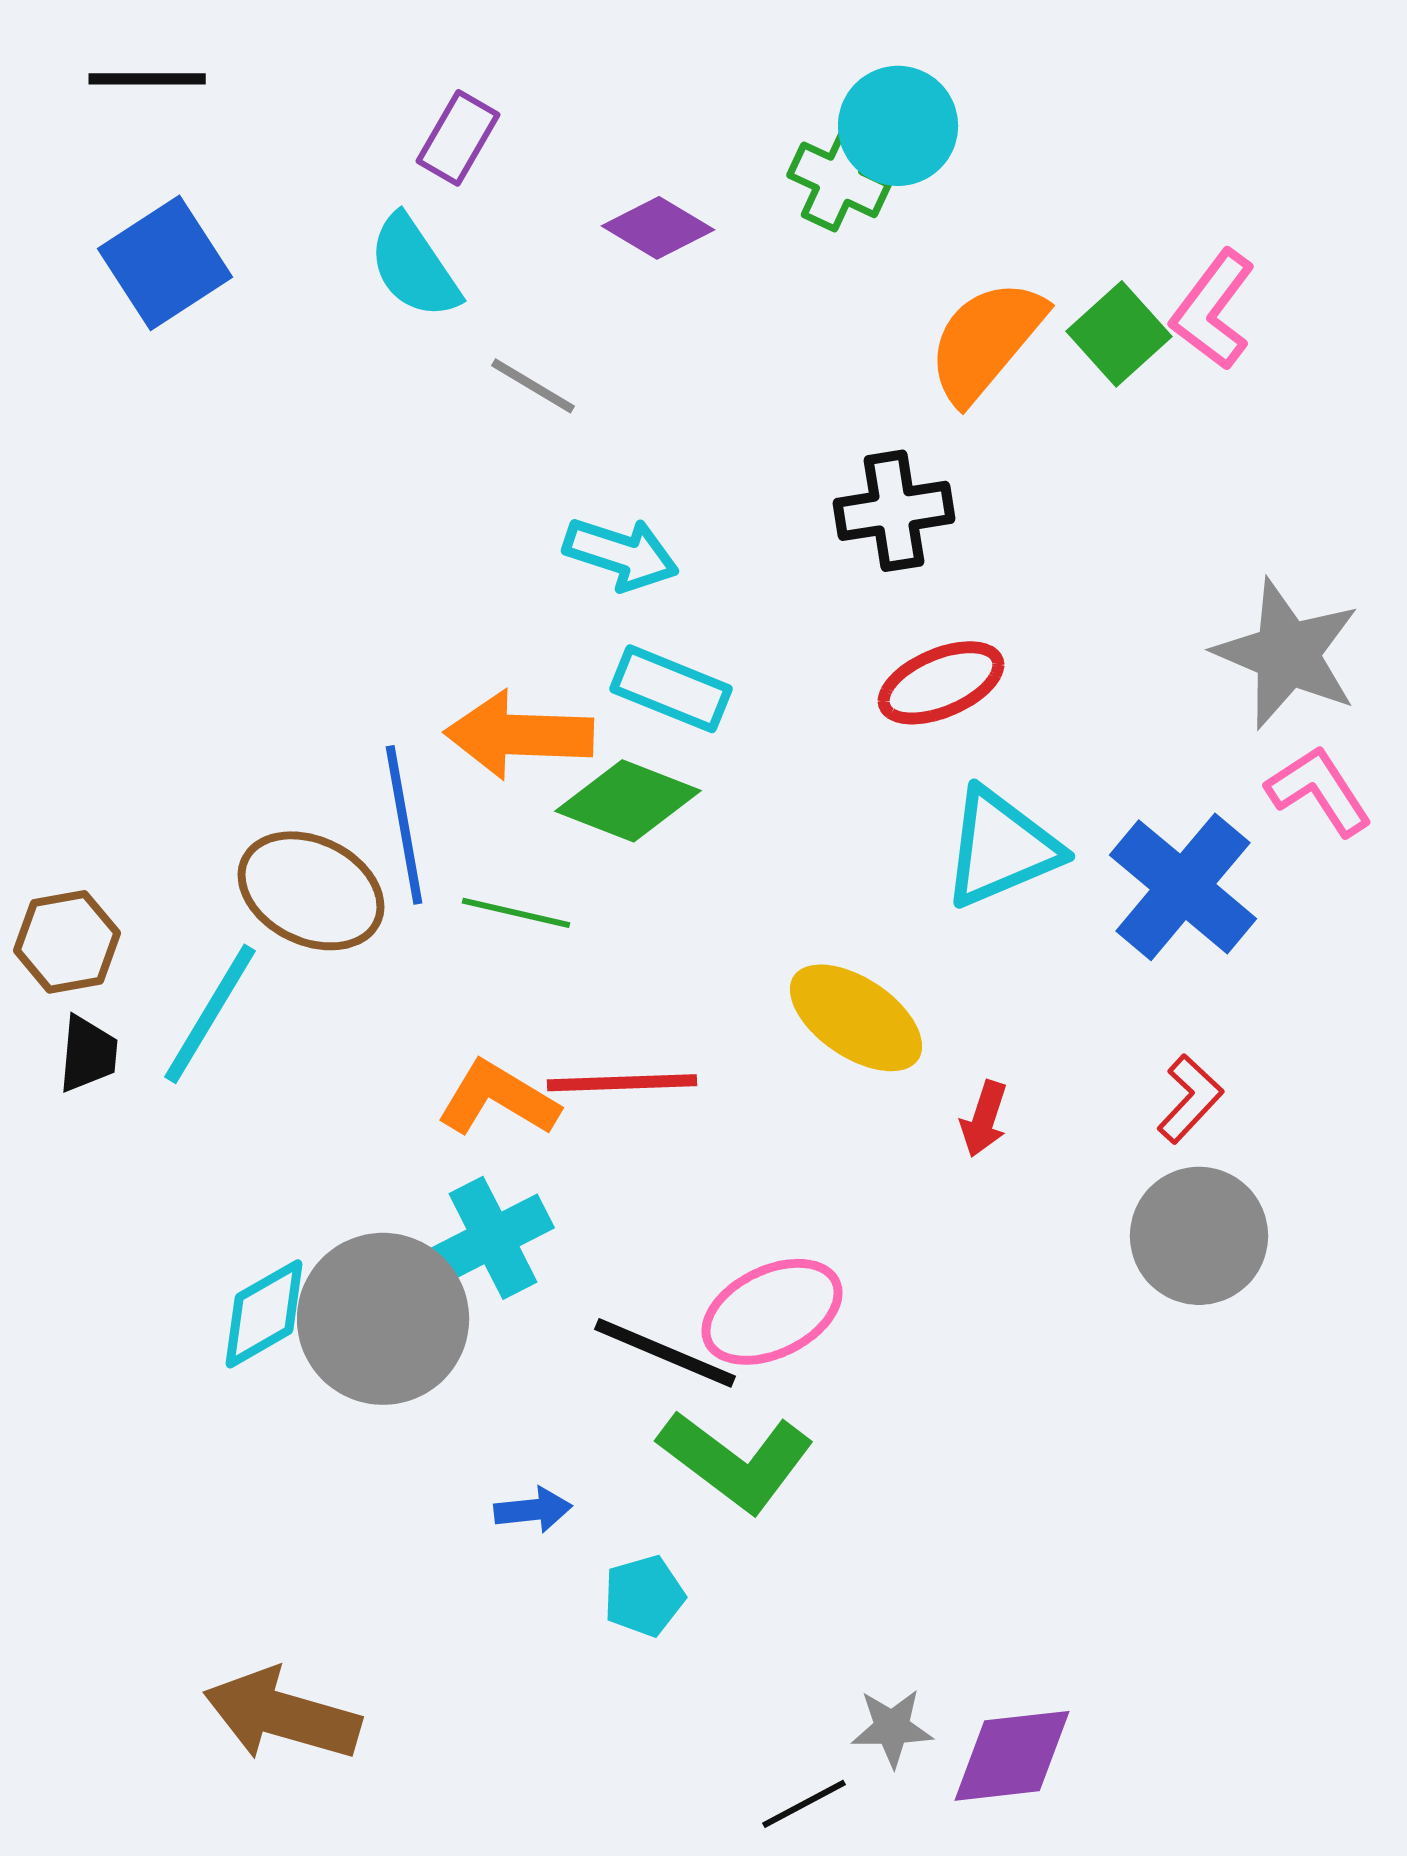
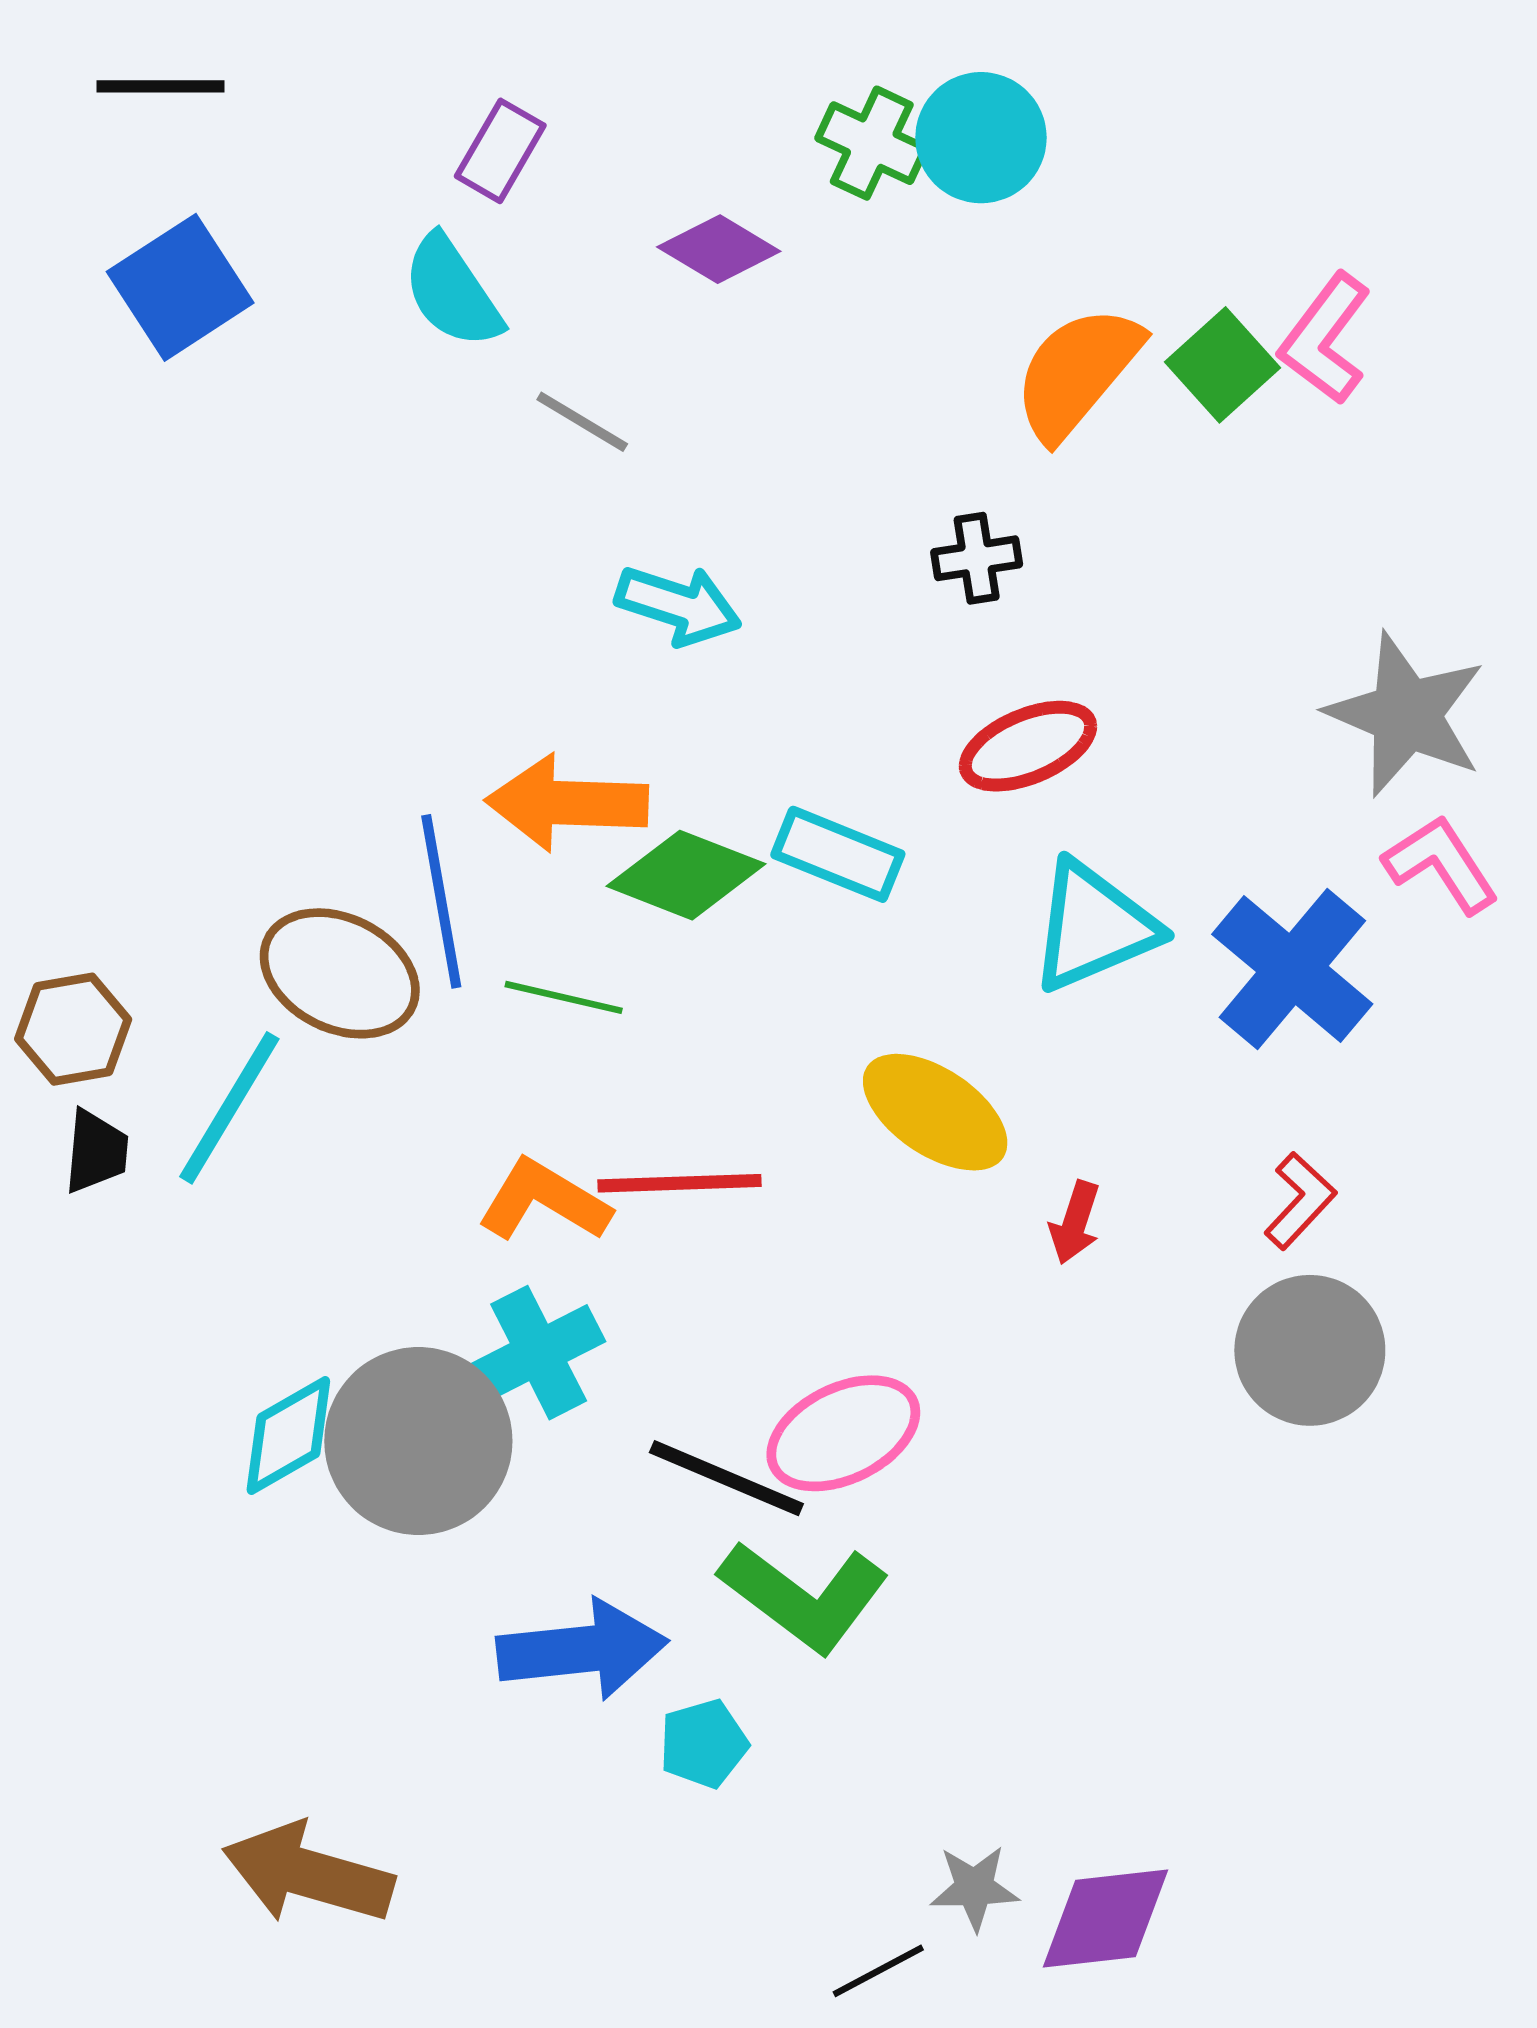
green cross: (839, 180) -> (872, 143), moved
black cross: (894, 511) -> (977, 558), size x0.7
cyan rectangle: (671, 689) -> (838, 854), moved
blue arrow: (533, 1510) -> (582, 1650), size x2.0

